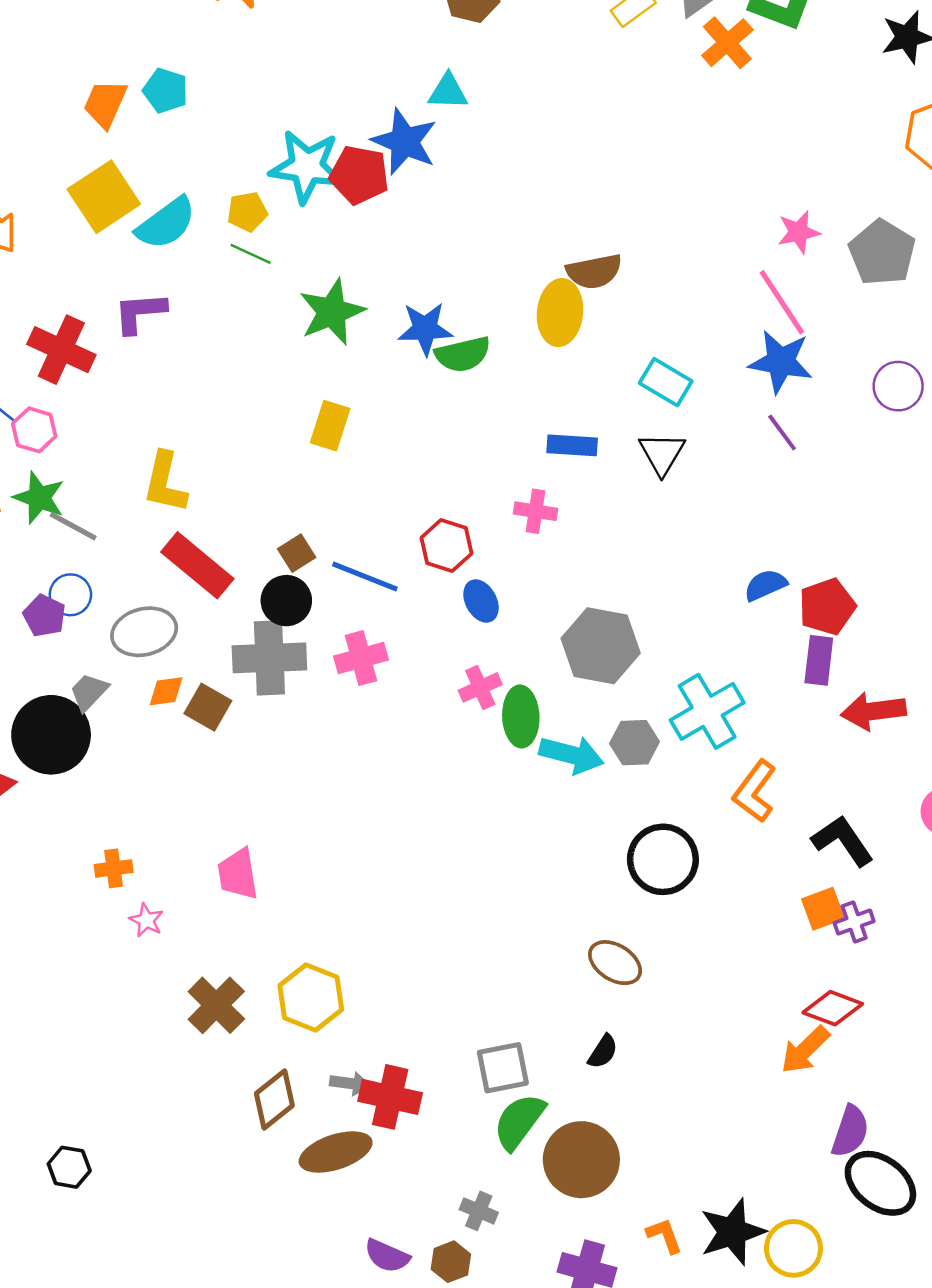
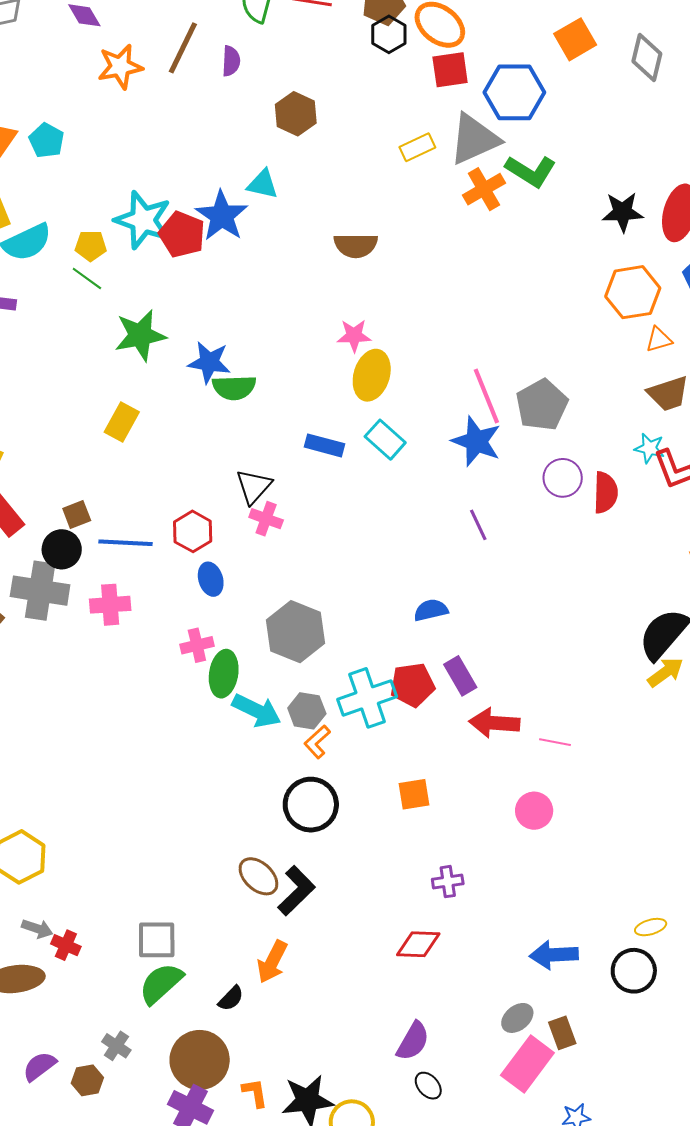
pink star: (799, 232) -> (354, 336), moved
gray pentagon: (882, 253) -> (542, 405), moved
brown semicircle: (594, 271) -> (356, 245), moved
yellow ellipse: (560, 313) -> (372, 375), moved
purple line: (782, 432) -> (478, 525), moved
blue rectangle: (572, 445) -> (325, 445), moved
black triangle: (662, 453) -> (254, 487), moved
blue line: (365, 576) -> (125, 543), turned -30
red pentagon: (827, 607) -> (412, 685), moved
purple rectangle: (819, 660) -> (460, 676), turned -48
orange L-shape: (755, 791) -> (317, 742), moved, size x0.7
black L-shape: (843, 841) -> (296, 891), moved, turned 69
orange square: (823, 909) -> (414, 794), moved
red diamond: (833, 1008) -> (418, 944), turned -30
orange arrow: (805, 1050) -> (272, 962), moved, turned -30
black semicircle: (603, 1052) -> (231, 998), moved
red cross: (390, 1097) -> (66, 945), size x0.6
brown circle: (581, 1160) -> (200, 1060), moved
black ellipse: (880, 1183) -> (428, 1086), size x0.5
purple semicircle: (387, 1256) -> (39, 1066), turned 108

